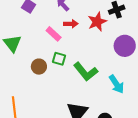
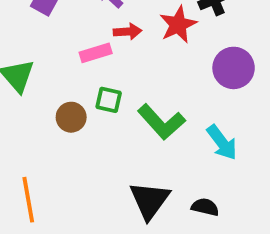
pink rectangle: (54, 34) -> (96, 53), turned -56

